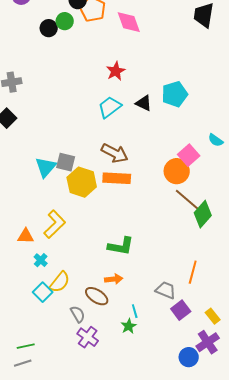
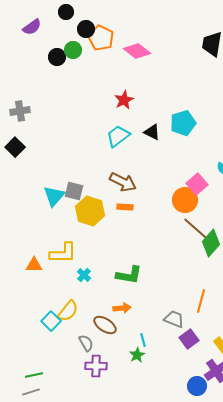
pink diamond: (129, 22) -> (137, 51), turned -32
orange rectangle: (117, 178) -> (125, 207), size x0.6
yellow L-shape: (55, 224) -> (63, 253), turned 44
cyan cross: (41, 260) -> (84, 275), moved
purple cross: (88, 337) -> (96, 366), turned -35

